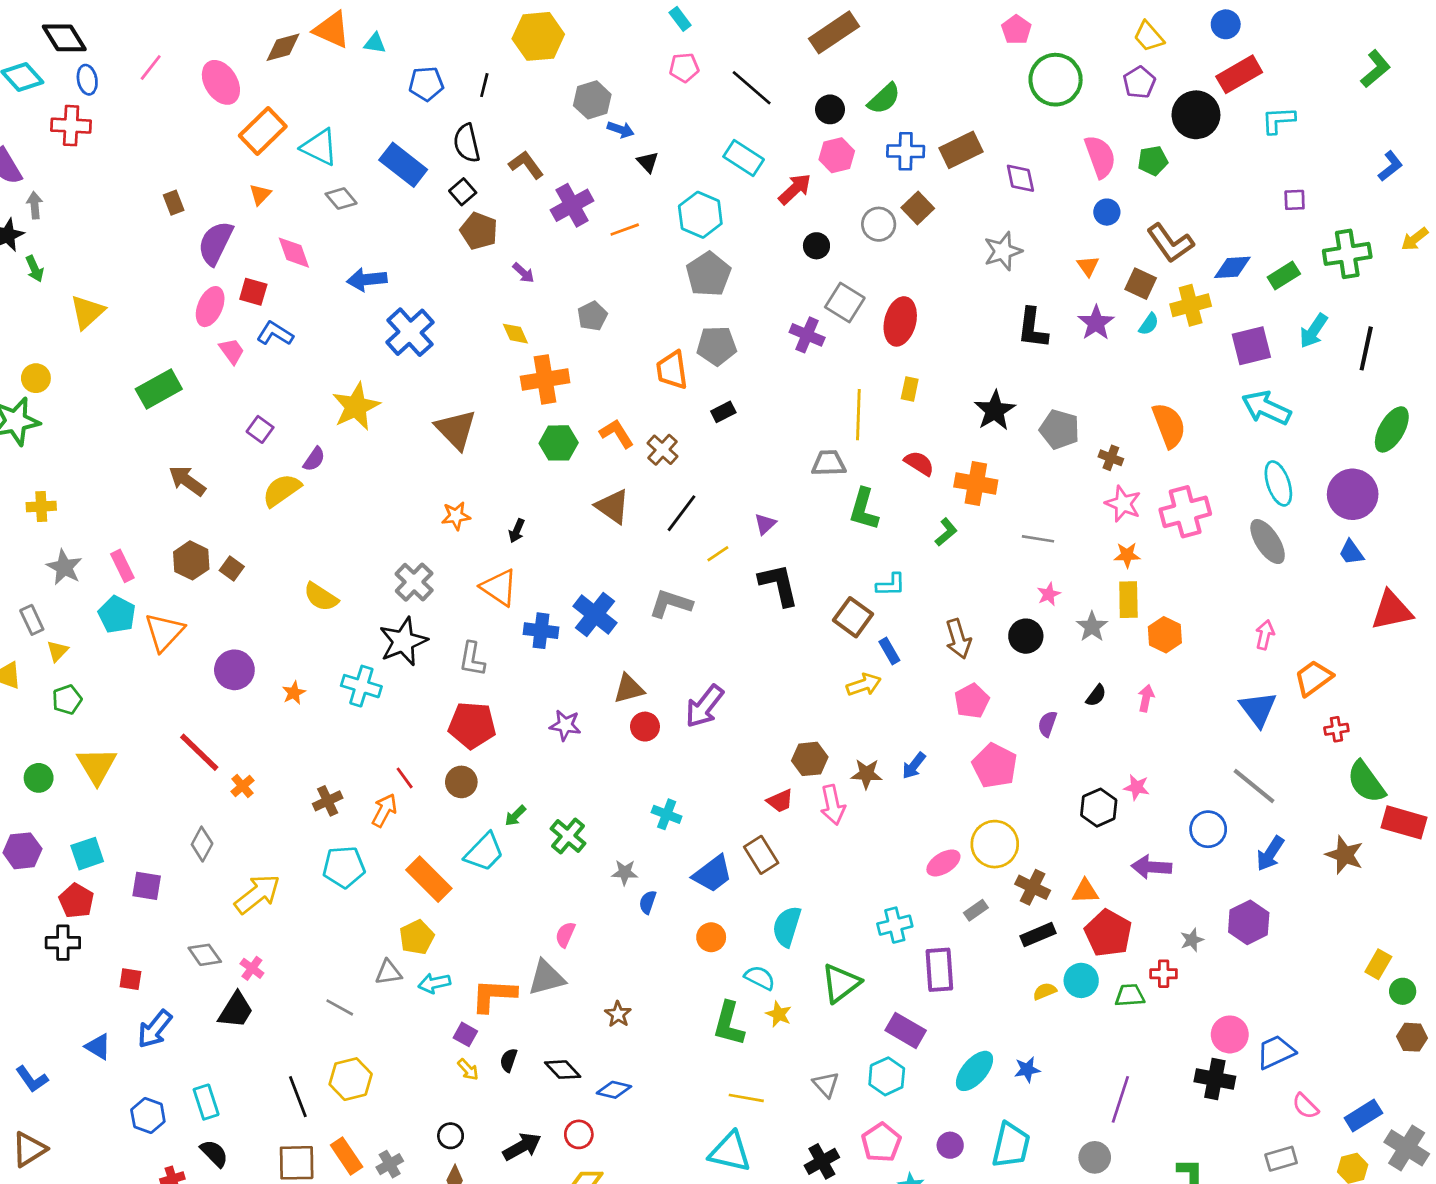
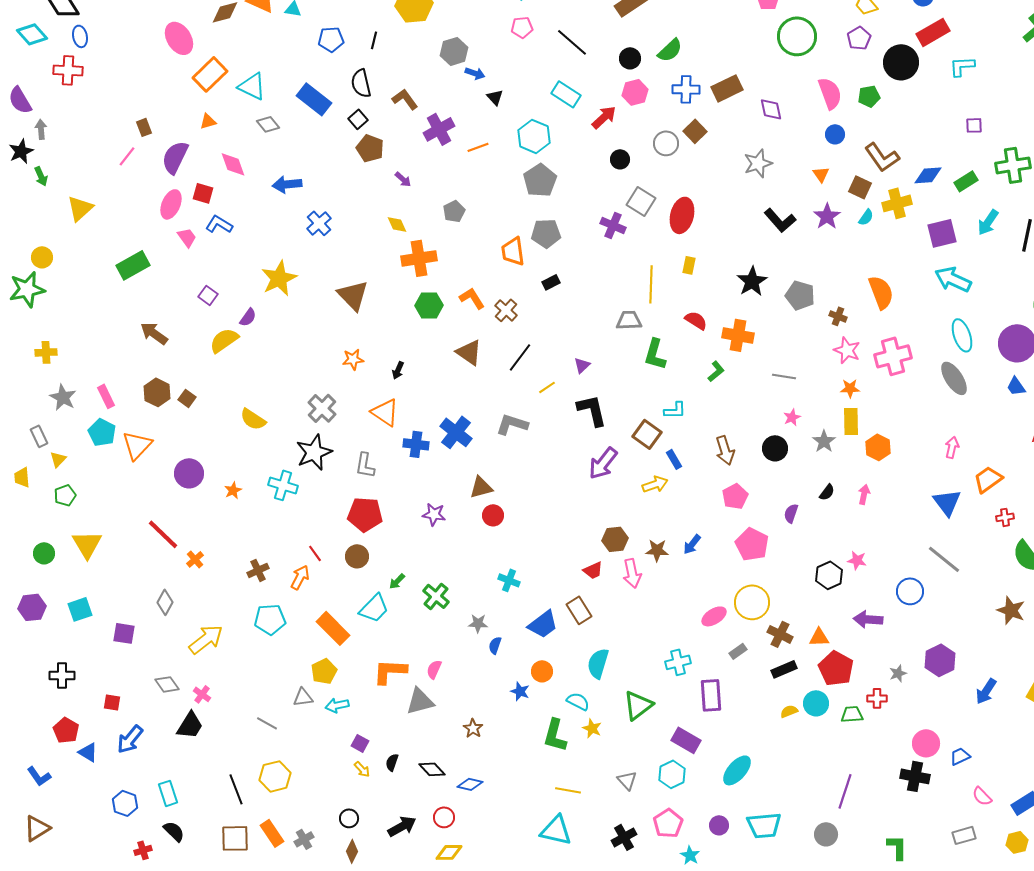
pink line: (151, 68) -> (127, 156), moved
orange triangle: (260, 194) -> (208, 121), turned 30
black L-shape: (1033, 328) -> (780, 220), turned -48
blue cross: (410, 332) -> (319, 223), size x0.7
purple arrow: (704, 706) -> (603, 463), moved
blue arrow: (1270, 854) -> (986, 691), moved
red pentagon: (76, 901) -> (66, 730), moved
orange L-shape: (494, 995) -> (390, 671), moved
blue trapezoid: (1276, 1052) -> (960, 756), size x0.7
blue star: (1027, 1070) -> (520, 691), moved, turned 30
cyan trapezoid: (1011, 1145) -> (764, 825), turned 72

